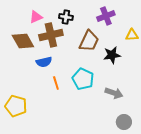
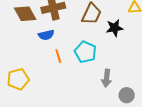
gray arrow: (114, 93) -> (107, 78), moved, turned 78
yellow pentagon: (16, 106) -> (18, 79), turned -30

